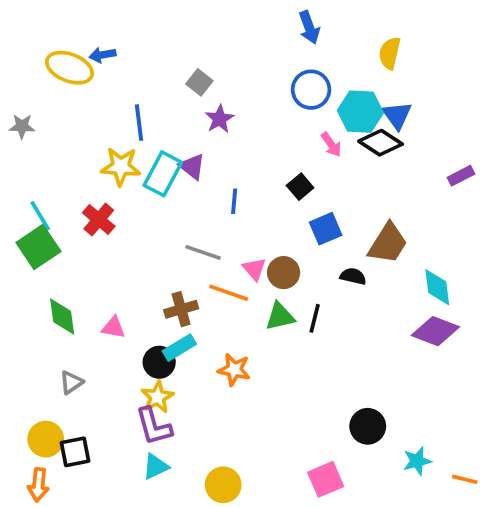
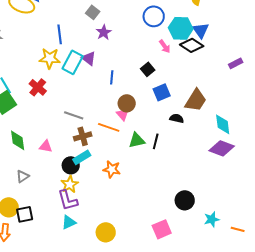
gray line: (203, 252) -> (74, 115), moved
brown circle: (284, 273) -> (127, 103), moved

